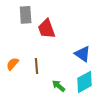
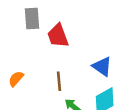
brown line: (37, 66) -> (59, 81), moved

